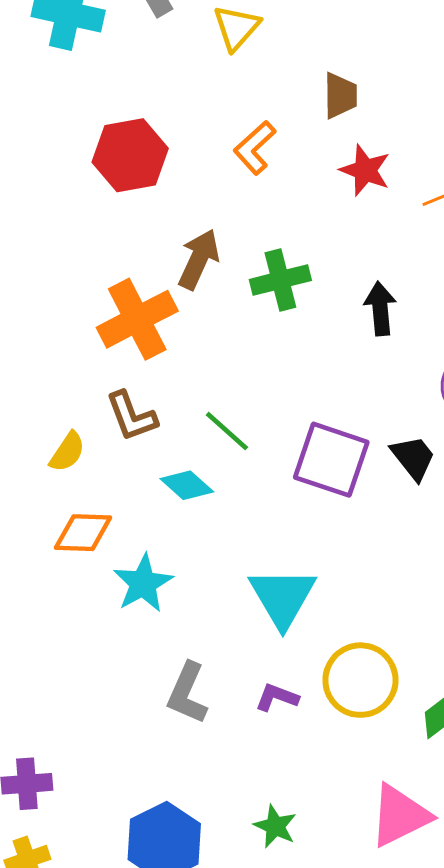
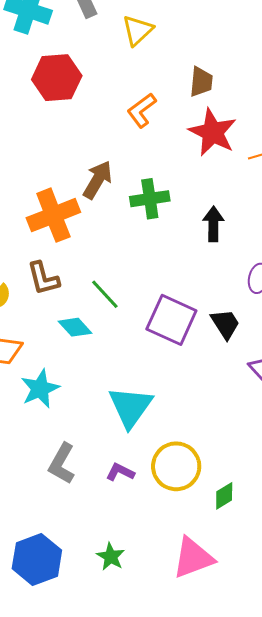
red hexagon: (130, 155) -> (57, 78), moved
red star: (365, 170) -> (213, 132), size x1.4

